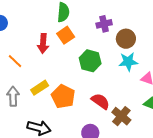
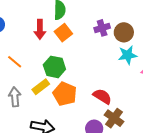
purple cross: (104, 24) -> (102, 28), moved
red arrow: (43, 43) -> (40, 29), moved
green hexagon: (90, 61) -> (54, 67), moved
brown cross: (121, 116) -> (114, 118), moved

